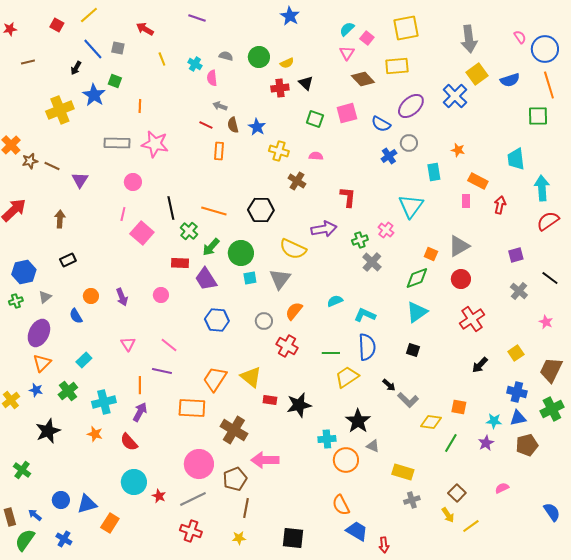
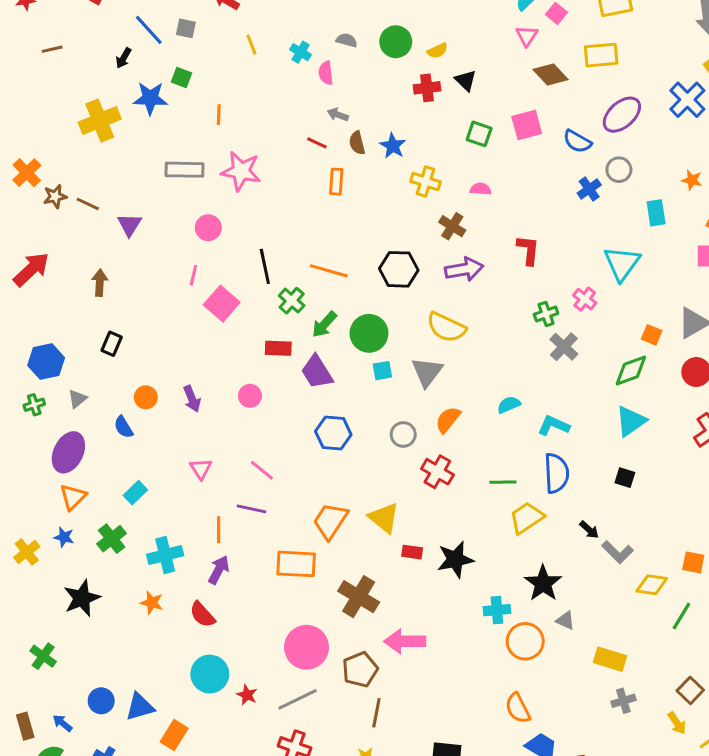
blue star: (94, 95) -> (150, 98), turned -30
purple arrow: (324, 229) -> (464, 269), moved
black rectangle: (68, 260) -> (112, 344), turned -42

